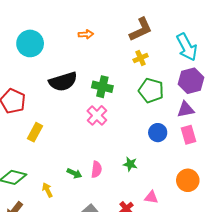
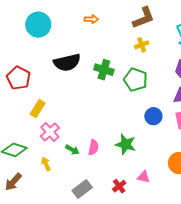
green pentagon: (151, 90) -> (136, 80), moved
pink cross: (97, 115) -> (50, 132), moved
green star: (130, 164) -> (126, 144), size x1.5

